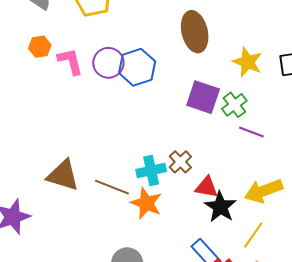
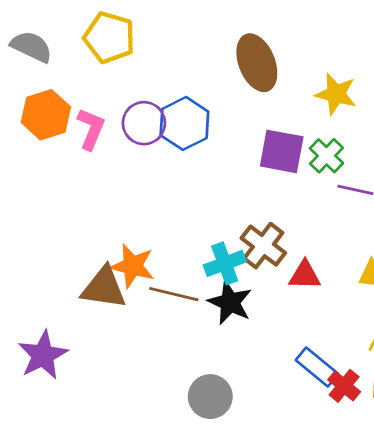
orange hexagon: (40, 47) -> (46, 115), size x1.6
pink L-shape: (70, 61) -> (91, 129), turned 44
brown cross: (180, 162) -> (263, 246), size x1.4
orange star: (146, 203) -> (133, 266), moved
black star: (220, 207) -> (230, 302), moved

